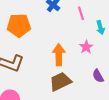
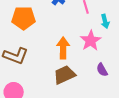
pink star: (86, 47) -> (91, 41), size x1.5

